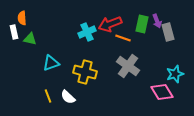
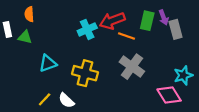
orange semicircle: (22, 18) -> (29, 14), moved
yellow line: (48, 96) -> (45, 99), turned 64

